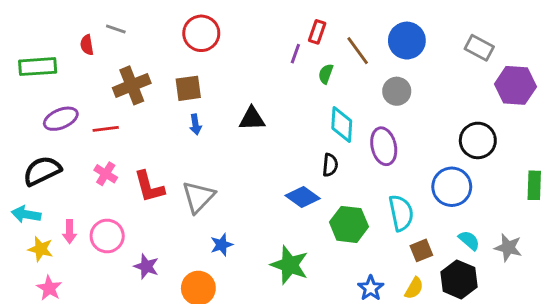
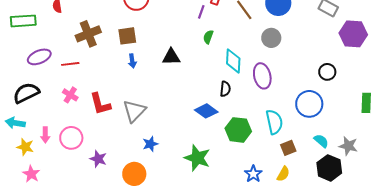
green semicircle: (326, 74) -> (208, 37), moved
black circle: (478, 140) -> (327, 72), size x0.7
black hexagon: (459, 279) -> (329, 168), moved

